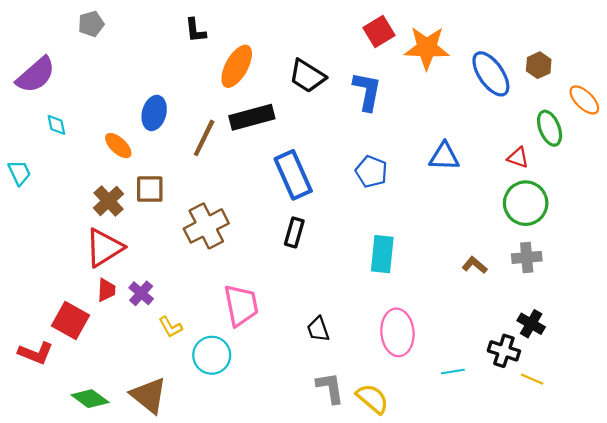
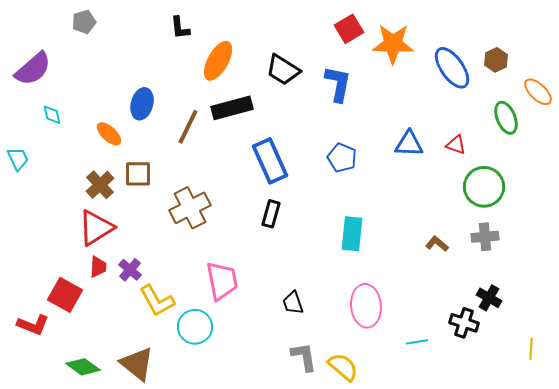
red triangle: (518, 158) -> (456, 145), moved
yellow L-shape: (170, 327) -> (157, 301), size x1.6
yellow line: (532, 379) -> (531, 349), moved, turned 70

